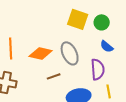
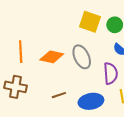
brown line: (54, 76) -> (59, 95), moved

